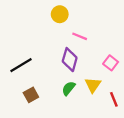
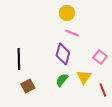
yellow circle: (60, 14) -> (67, 13), moved
black line: (21, 65) -> (19, 59), turned -60

